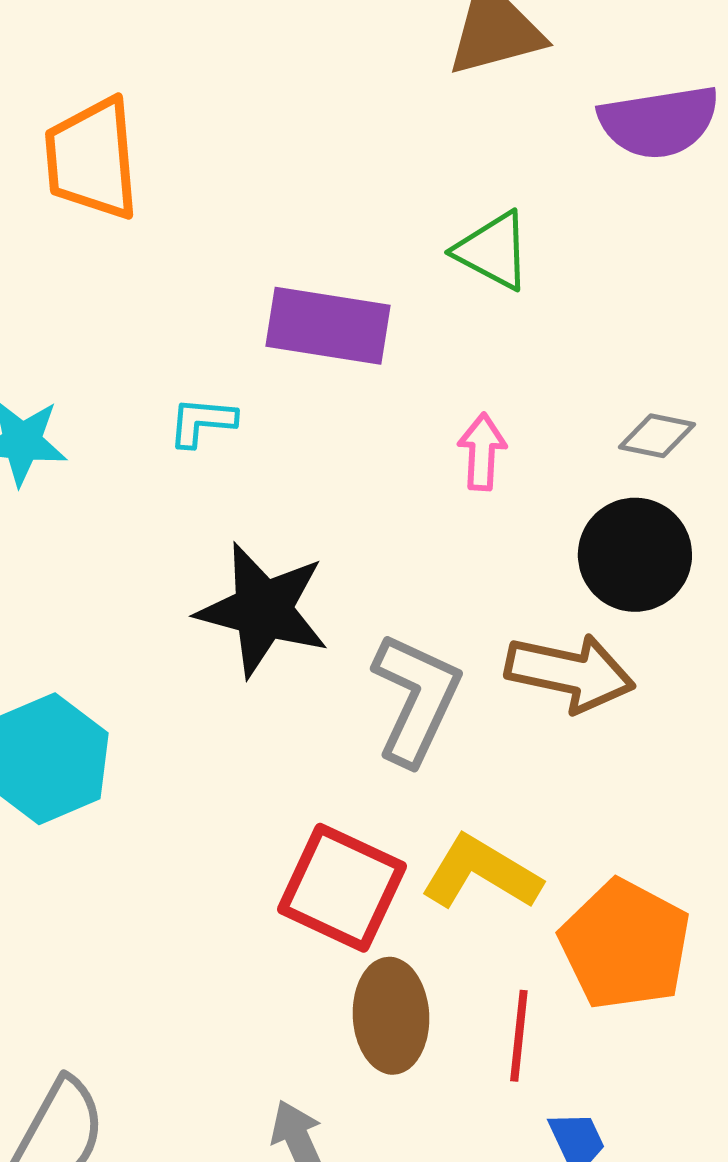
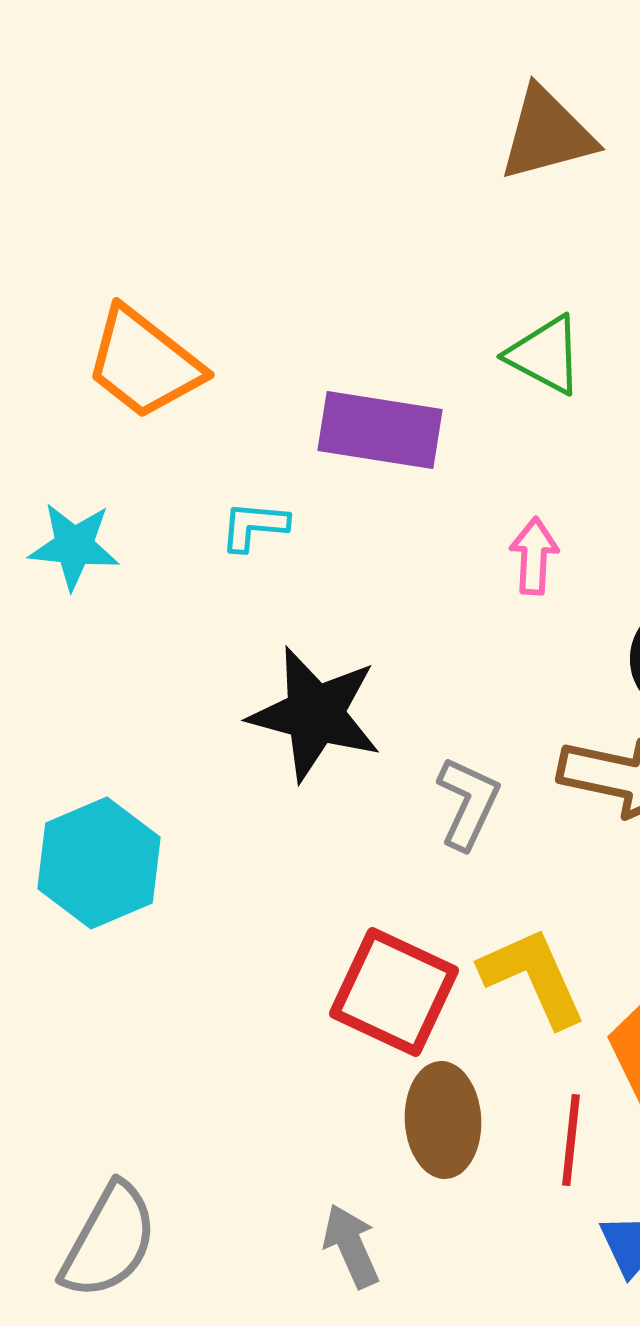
orange trapezoid: (92, 159) -> (144, 363), moved, turned -47
gray L-shape: (416, 699) -> (468, 803), size x0.7
yellow L-shape: (481, 873) -> (533, 977), turned 35

